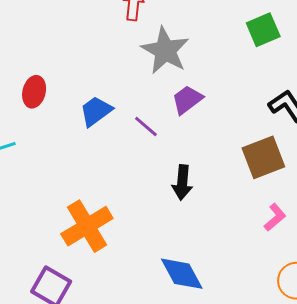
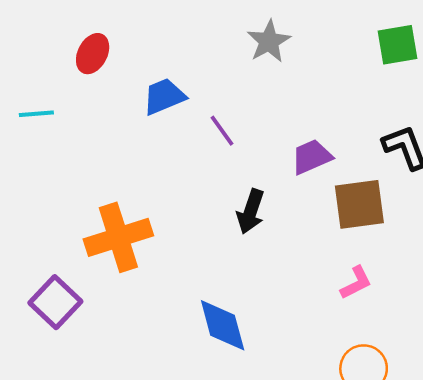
gray star: (165, 51) -> (269, 41), size x0.7
purple trapezoid: (187, 100) -> (312, 157), moved

